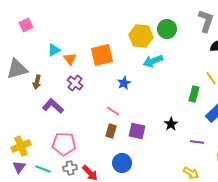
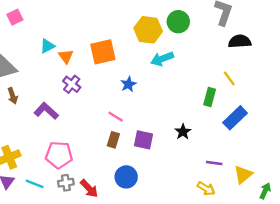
brown arrow: (37, 82) -> (13, 96), moved, turned -32
purple line: (197, 142) -> (214, 163), moved

